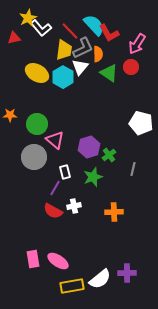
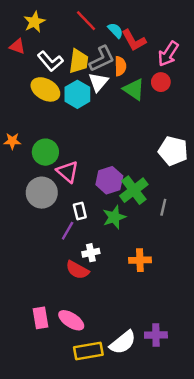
cyan semicircle: (94, 25) -> (115, 30), size x0.6
white L-shape: (41, 28) -> (50, 61), moved
red line: (70, 31) -> (86, 21), moved
red triangle: (14, 38) -> (17, 46), turned 32
green cross: (109, 155) -> (134, 190), size x1.6
red semicircle: (53, 211) -> (77, 270), moved

